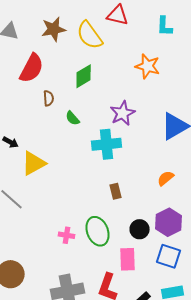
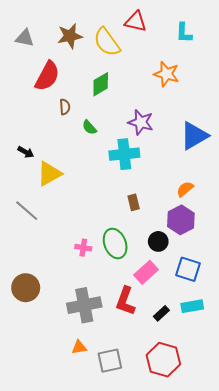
purple star: (123, 113) -> (141, 122), turned -30
purple hexagon: (169, 222) -> (181, 220), moved
pink rectangle: (128, 259) -> (146, 272), turned 50

